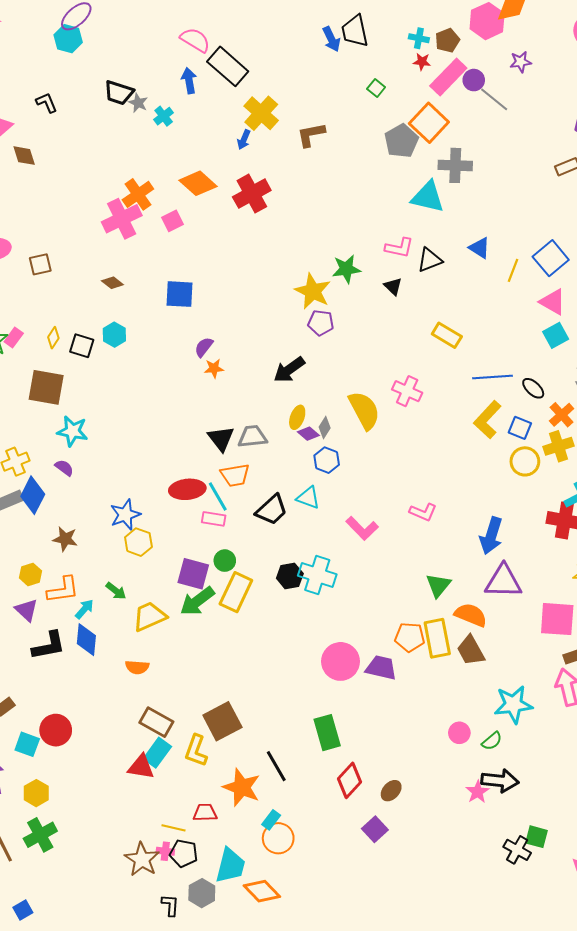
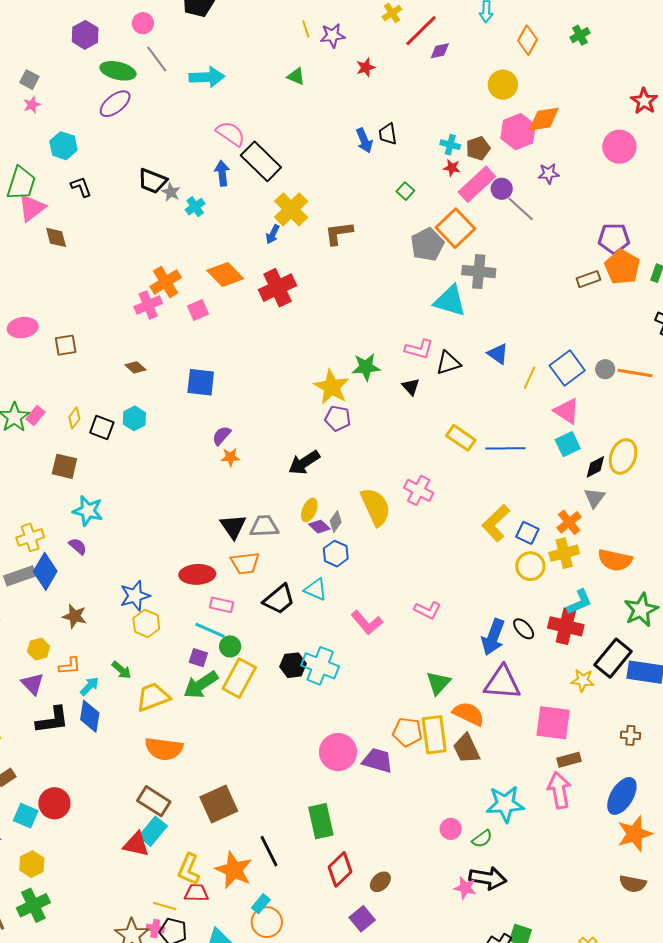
black trapezoid: (355, 31) -> (388, 134), size x0.7
cyan hexagon: (68, 39) -> (63, 146), moved
pink cross: (122, 219) -> (148, 305), size x0.7
blue line: (493, 377) -> (505, 448), moved
brown square: (46, 387) -> (64, 466), size x0.7
black ellipse: (533, 388) -> (524, 629), moved
cyan line: (218, 497) -> (210, 630), moved, turned -40
purple square: (193, 574) -> (198, 658), size x0.6
orange L-shape: (63, 590) -> (70, 666), size x0.7
orange semicircle: (137, 667) -> (164, 749), moved, size x1.6
yellow L-shape: (196, 751) -> (189, 869), moved
pink star: (478, 792) -> (465, 888), turned -30

